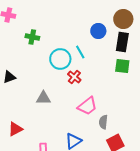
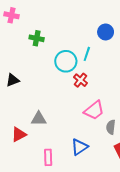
cyan line: (80, 52) -> (87, 54), turned 48
gray triangle: (43, 98) -> (39, 119), moved

